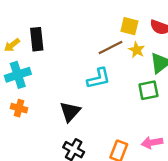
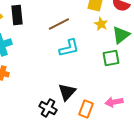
brown line: (110, 48) -> (59, 24), moved
black triangle: (70, 112) -> (67, 92), moved

